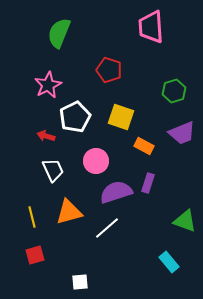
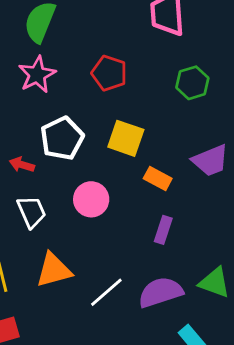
pink star: (48, 85) -> (37, 75), moved
green hexagon: (174, 91) -> (192, 83), moved
purple semicircle: (116, 192) -> (161, 292), moved

